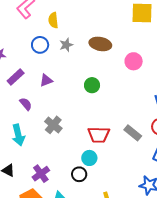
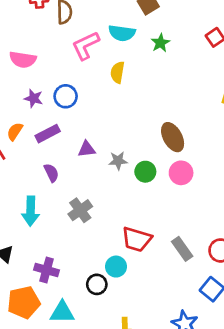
brown ellipse: (100, 44) -> (173, 137), moved, turned 35
blue circle: (40, 45) -> (66, 96), moved
gray star: (66, 45) -> (118, 161), moved
pink circle: (134, 61) -> (181, 173), moved
purple cross: (41, 174) -> (47, 270), turned 36

